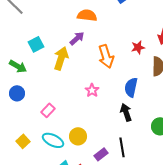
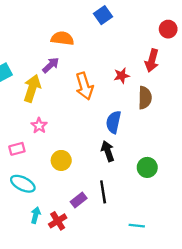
pink star: (92, 90) -> (39, 126), moved
pink rectangle: (48, 110) -> (17, 149), turned 32
yellow circle: (78, 136) -> (61, 160), moved

